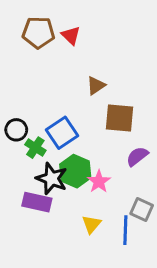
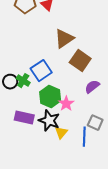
brown triangle: (96, 86) -> (64, 39), size x1.5
brown square: (119, 118) -> (80, 61), turned 30
black circle: (16, 130) -> (10, 82), moved
black star: (52, 179) -> (49, 121), moved

